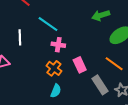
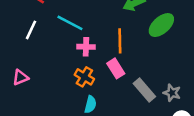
white line: (20, 37) -> (31, 30), moved, turned 35
orange line: (114, 64) -> (120, 41), moved, turned 60

